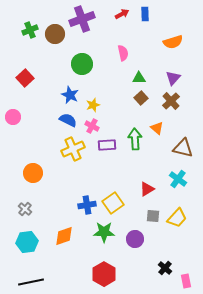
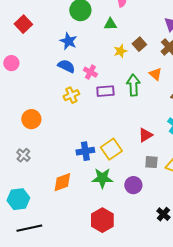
green triangle: (139, 78) -> (110, 24), moved
yellow star: (93, 105) -> (120, 51), moved
yellow cross: (73, 149) -> (71, 95), size x0.7
cyan hexagon: (27, 242) -> (18, 199), moved

